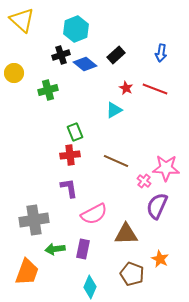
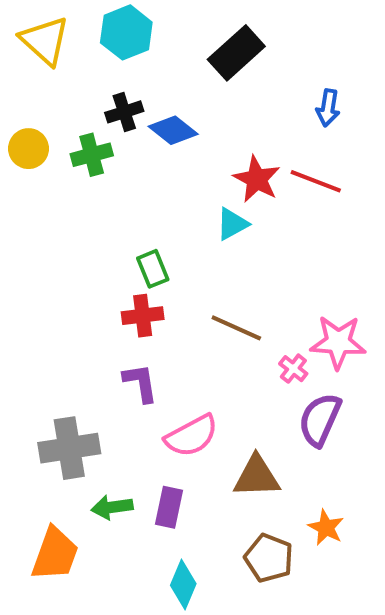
cyan hexagon: (76, 29) -> (126, 32), moved
black rectangle: (116, 55) -> (236, 53), moved, size x1.5
red star: (126, 88) -> (257, 179), size x1.6
green cross: (48, 90) -> (92, 155), moved

